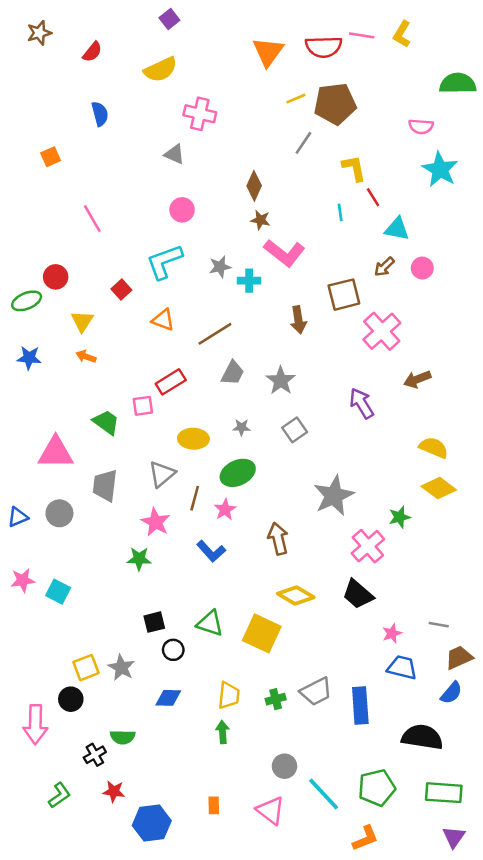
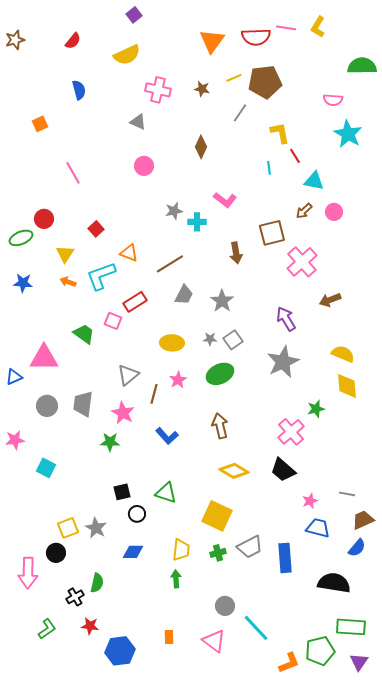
brown star: (39, 33) -> (15, 40), moved
brown star: (260, 220) -> (202, 89), moved
pink L-shape: (284, 253) -> (225, 200), size x0.7
cyan L-shape: (164, 262) -> (101, 276), moved
pink square: (143, 406) -> (113, 321), turned 30
gray star: (241, 427) -> (210, 339), moved
yellow ellipse: (193, 439) -> (172, 343), moved
green ellipse: (238, 473) -> (220, 374), moved
gray trapezoid: (105, 485) -> (83, 404), moved
yellow diamond: (439, 488) -> (347, 386), turned 48
gray star: (334, 496) -> (283, 362), moved
pink star: (225, 510) -> (178, 380), moved
blue triangle: (18, 517) -> (14, 377), moved
pink star: (23, 580) -> (15, 440), moved
yellow square: (262, 633) -> (217, 516), moved
green semicircle: (123, 737) -> (97, 583), turned -78
green pentagon: (377, 788) -> (320, 651), moved

